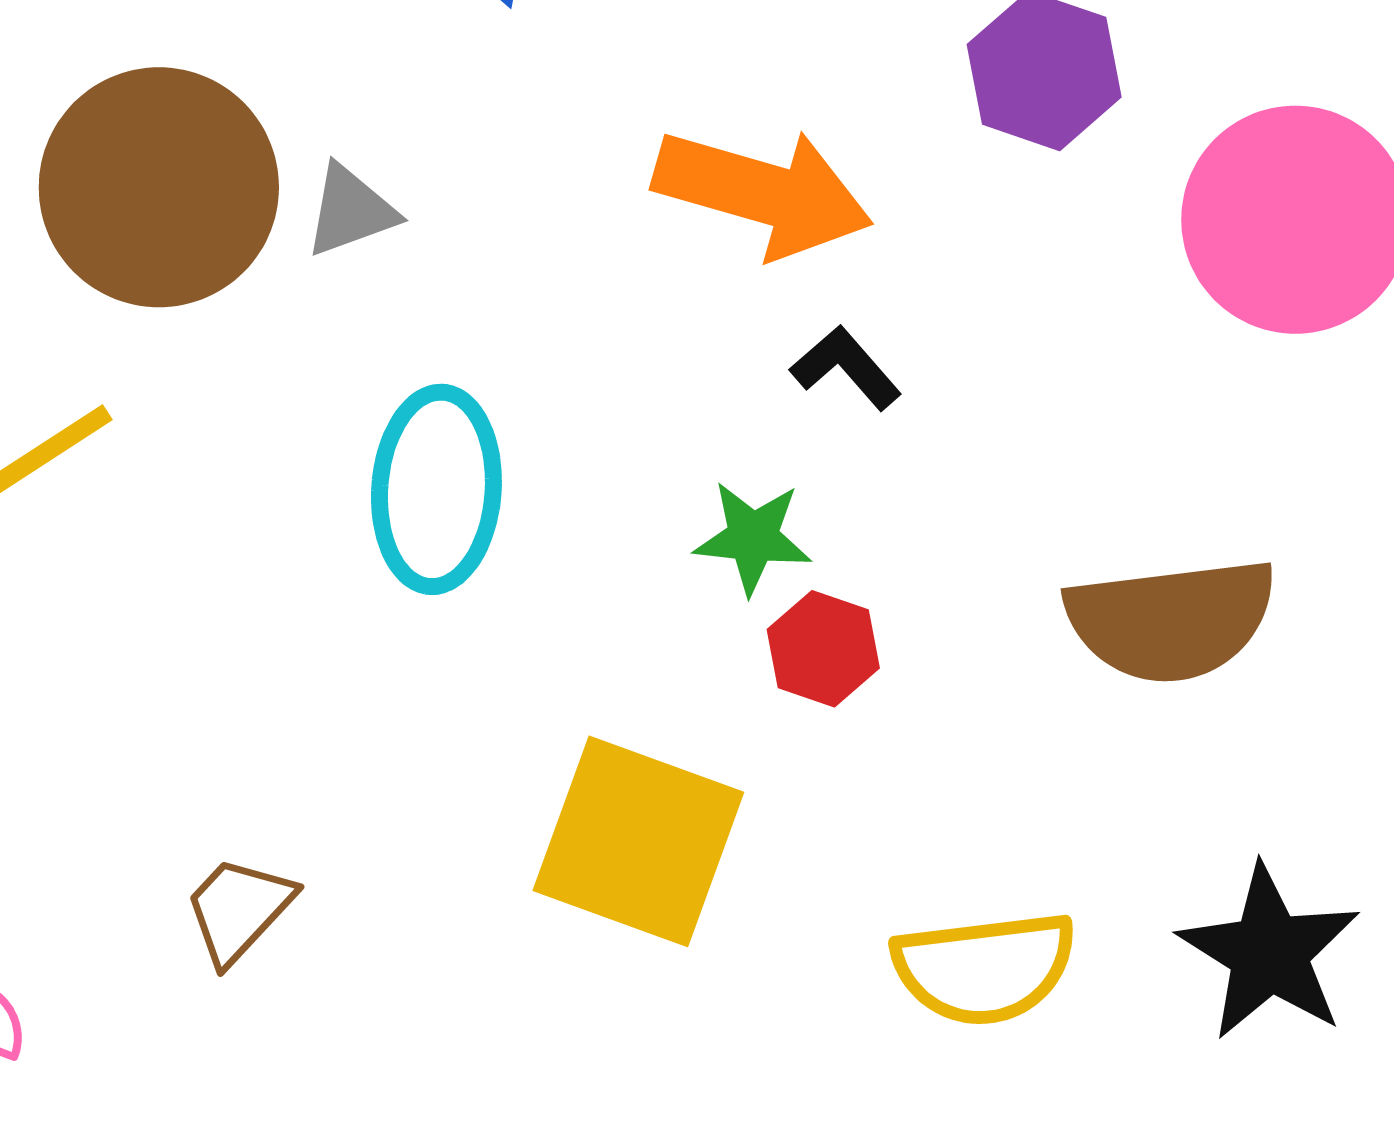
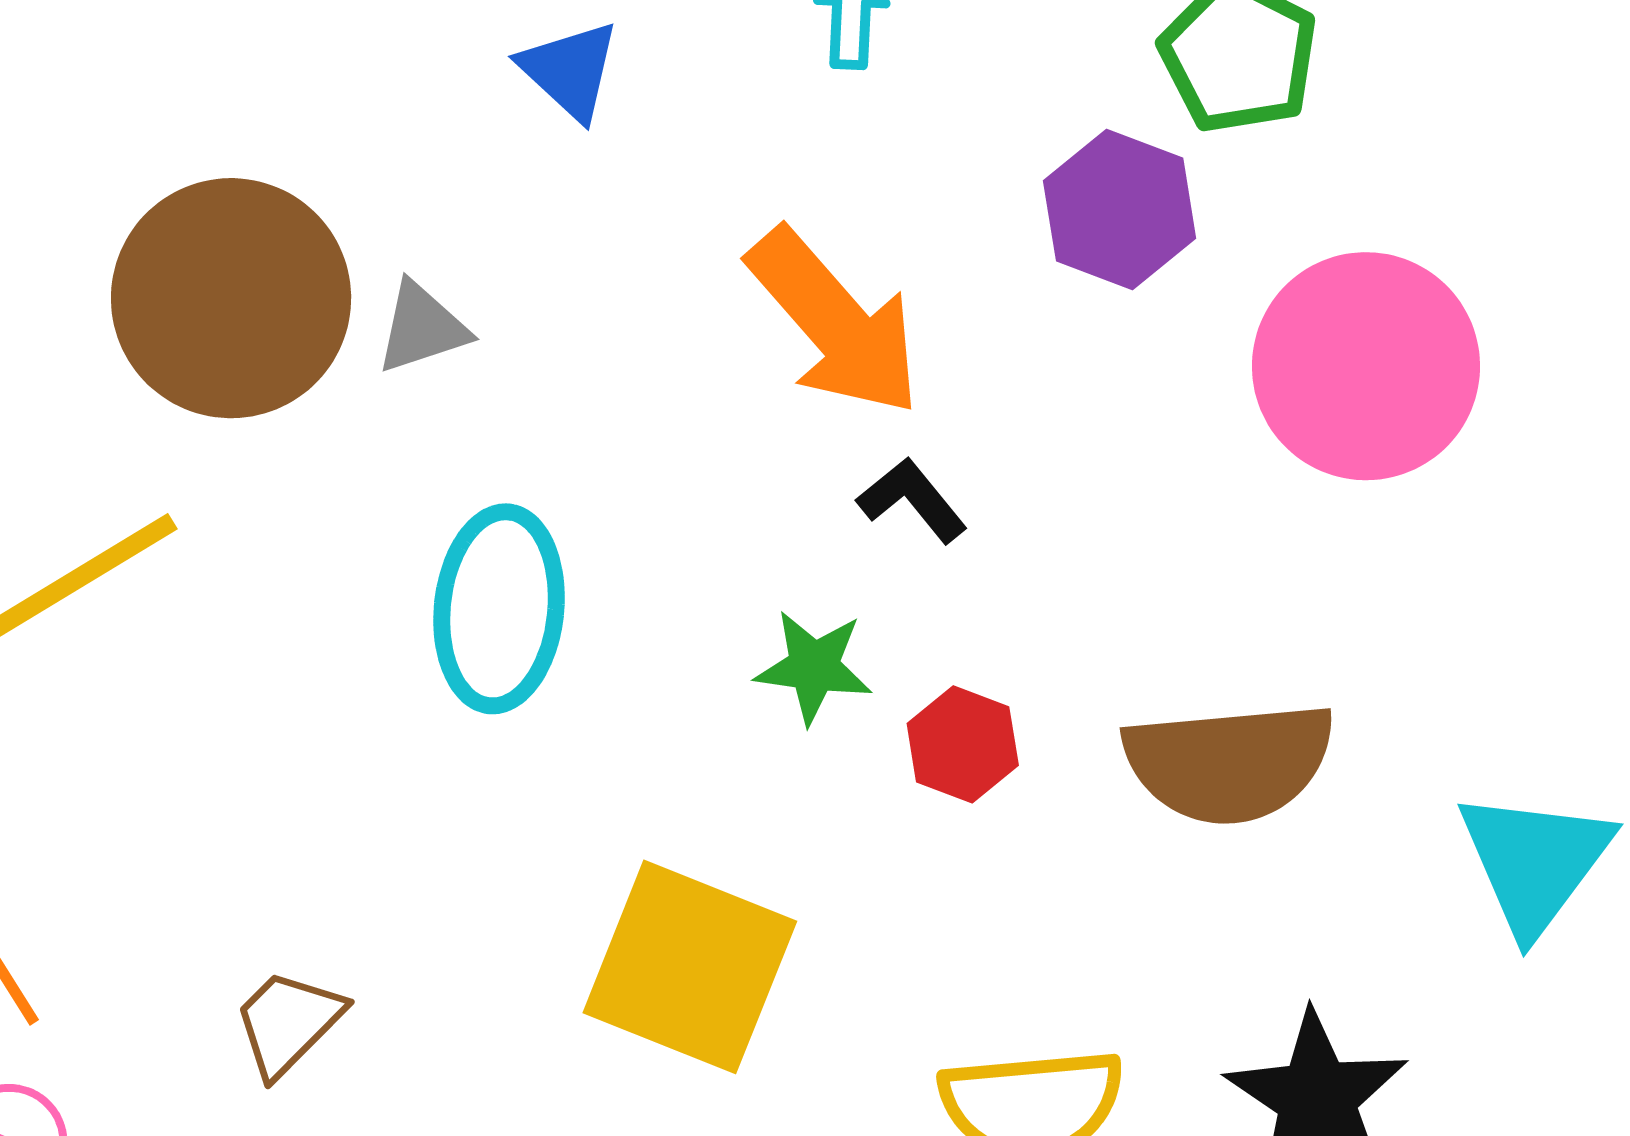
orange arrow: (763, 192) -> (835, 322), turned 31
red hexagon: (823, 649) -> (963, 744), moved

